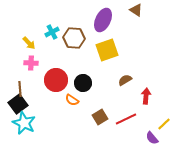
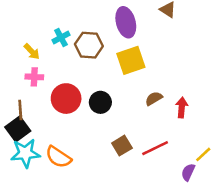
purple ellipse: (103, 20) -> (126, 22), turned -40
red arrow: (146, 96) -> (182, 107), moved
orange semicircle: (72, 100) -> (58, 157), moved, size x1.5
cyan star: (24, 123) -> (25, 153), turned -30
purple semicircle: (152, 138) -> (188, 172), turned 64

